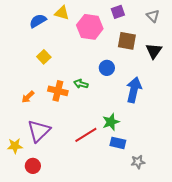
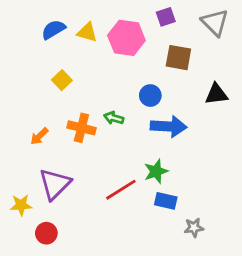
yellow triangle: (62, 13) -> (87, 32), moved
gray triangle: (153, 16) -> (215, 22), size x1.5
black triangle: (154, 51) -> (216, 94), moved, turned 48
blue arrow: (134, 90) -> (169, 126), moved, turned 80

